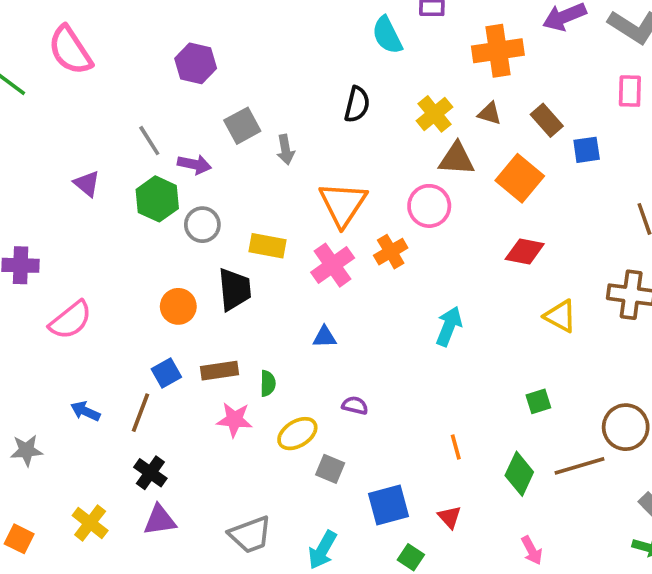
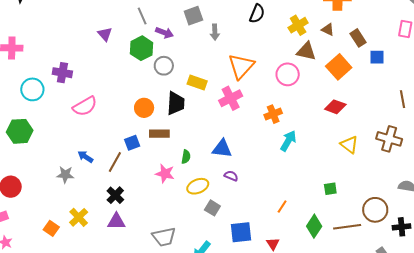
orange cross: (391, 252) -> (273, 114), moved
blue triangle: (325, 337) -> (222, 149), moved, size x1.5
brown rectangle: (220, 371) -> (159, 134), moved
orange line: (456, 447) -> (282, 207), turned 40
gray star: (26, 450) -> (65, 175), moved
orange square: (19, 539) -> (51, 228), moved

